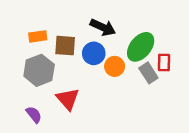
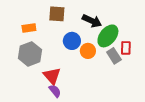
black arrow: (103, 27) -> (92, 21), moved
brown square: (65, 46) -> (57, 14), moved
purple semicircle: (34, 115) -> (55, 91), moved

